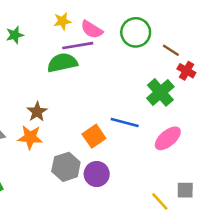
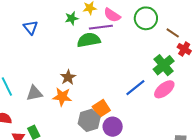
green star: (15, 35) -> (72, 18), moved
blue line: (125, 123) -> (135, 88), turned -55
orange square: (94, 136) -> (101, 108), moved
pink ellipse: (168, 138) -> (164, 89), moved

